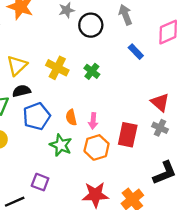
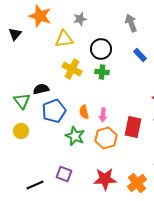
black circle: (91, 25) -> (101, 49), moved
yellow triangle: (17, 66) -> (64, 39), moved, turned 36
green cross: (92, 71) -> (102, 72), turned -32
purple square: (40, 182) -> (64, 174), moved

